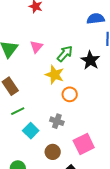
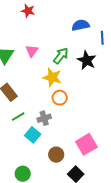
blue semicircle: (96, 19) -> (81, 25), moved
orange circle: (70, 94) -> (60, 98), moved
gray cross: (57, 121) -> (44, 118), moved, turned -32

